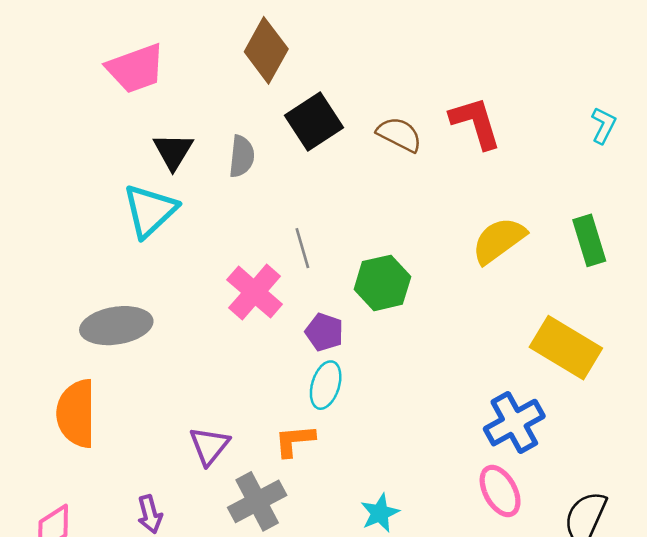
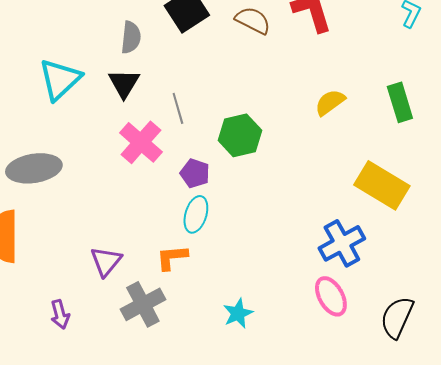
black triangle: (173, 151) -> (124, 83), moved
yellow semicircle: (499, 240) -> (330, 102), size x0.7

